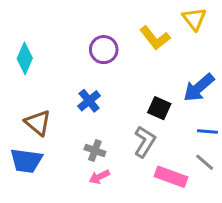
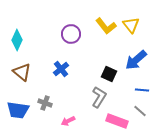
yellow triangle: (194, 19) -> (131, 25), moved
brown triangle: (38, 123) -> (22, 72), moved
gray cross: (95, 150) -> (45, 103), moved

